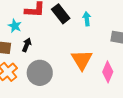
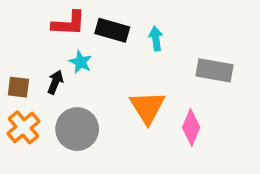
black rectangle: (61, 14) -> (112, 30), turned -36
cyan star: (15, 26) -> (80, 62), moved

